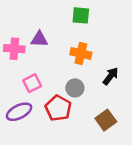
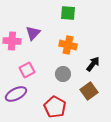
purple triangle: (39, 39) -> (33, 33), turned -49
red pentagon: (58, 108) -> (55, 107), moved
brown square: (106, 120) -> (89, 91), moved

